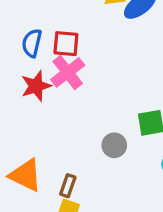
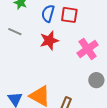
pink cross: (68, 72) -> (88, 49), moved

